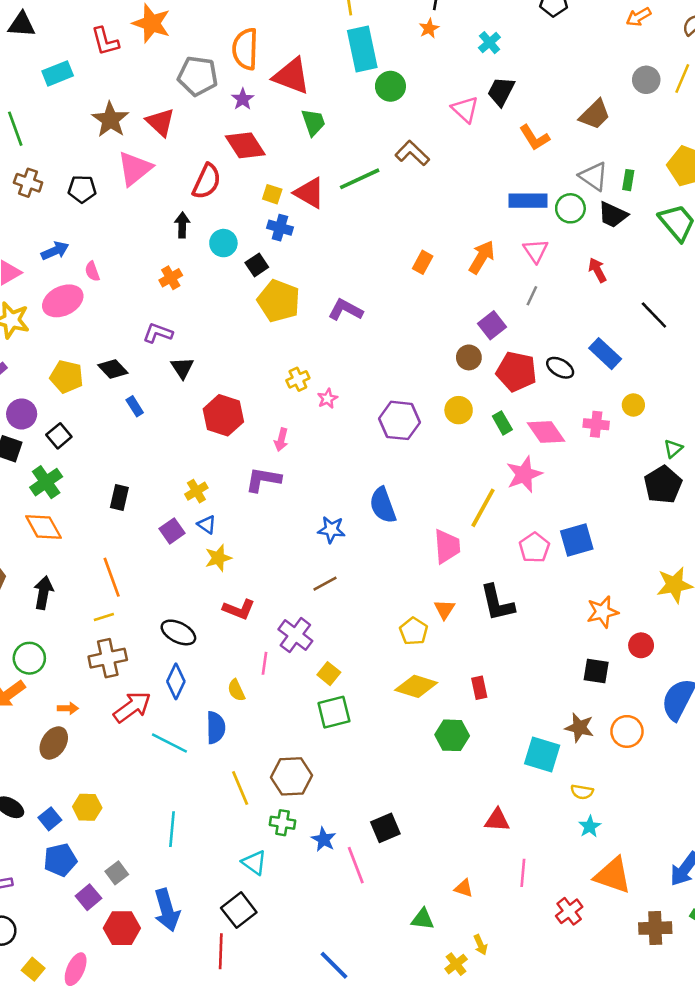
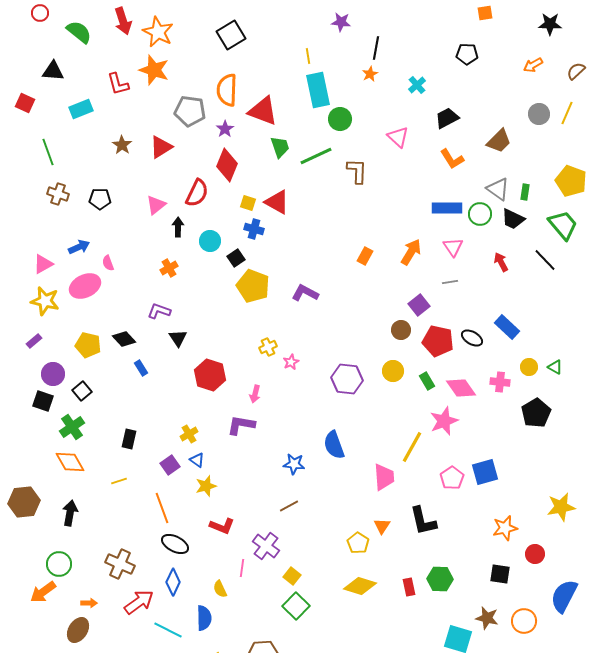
black trapezoid: (501, 91) -> (447, 118), moved, turned 35
brown star: (110, 120) -> (122, 145), size x0.7
red triangle: (160, 122) -> (161, 147), turned 45
red diamond: (245, 145) -> (227, 165), turned 56
brown L-shape: (412, 153) -> (357, 171), turned 48
pink triangle: (135, 169) -> (156, 205), moved, size x0.7
green line: (360, 179) -> (316, 156), moved
gray line: (532, 296) -> (450, 282), turned 56
black line: (654, 315) -> (545, 260), moved
green triangle: (673, 449) -> (555, 367), moved, turned -49
black pentagon: (663, 485) -> (536, 413), moved
orange line: (112, 577) -> (162, 508), moved
yellow line: (104, 617) -> (119, 481), moved
brown cross: (108, 658) -> (120, 564), turned 36
green square: (334, 712) -> (296, 606), turned -32
green hexagon: (452, 735) -> (440, 579), moved

